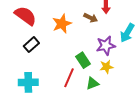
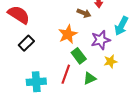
orange star: (62, 24) -> (68, 34), moved
yellow star: (106, 67) -> (110, 61), moved
cyan cross: (28, 82) -> (36, 82), moved

